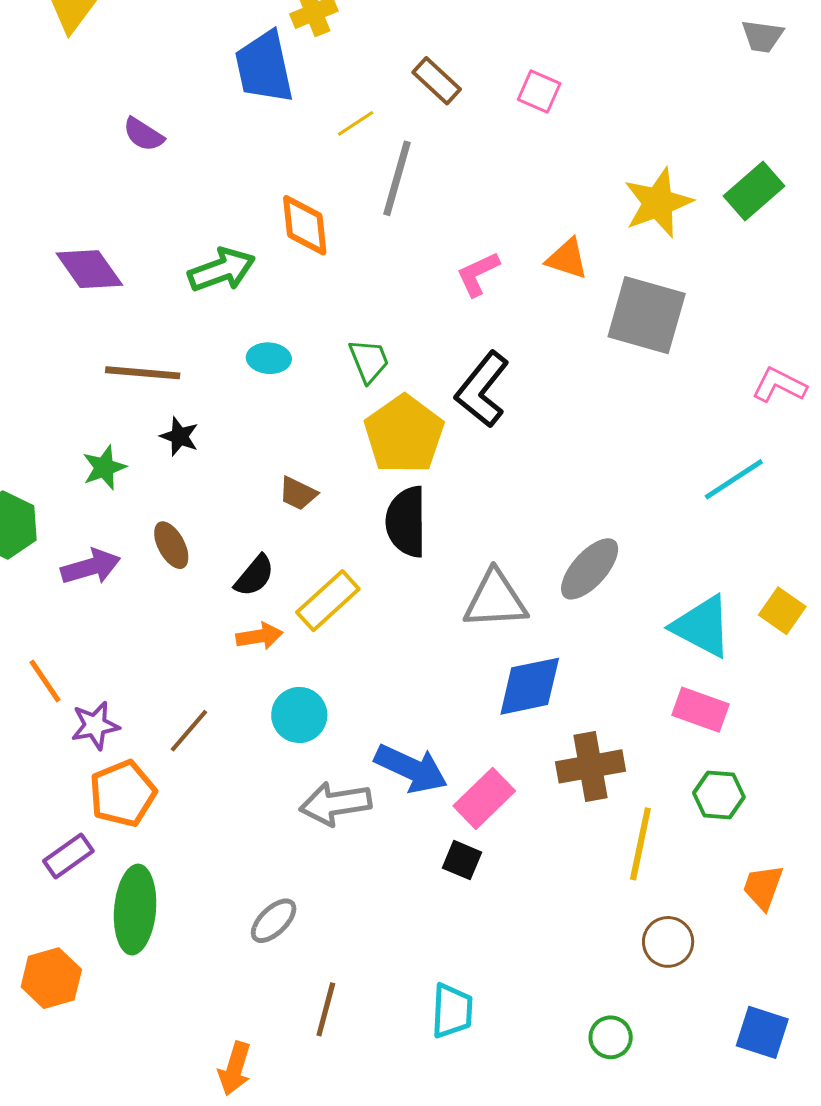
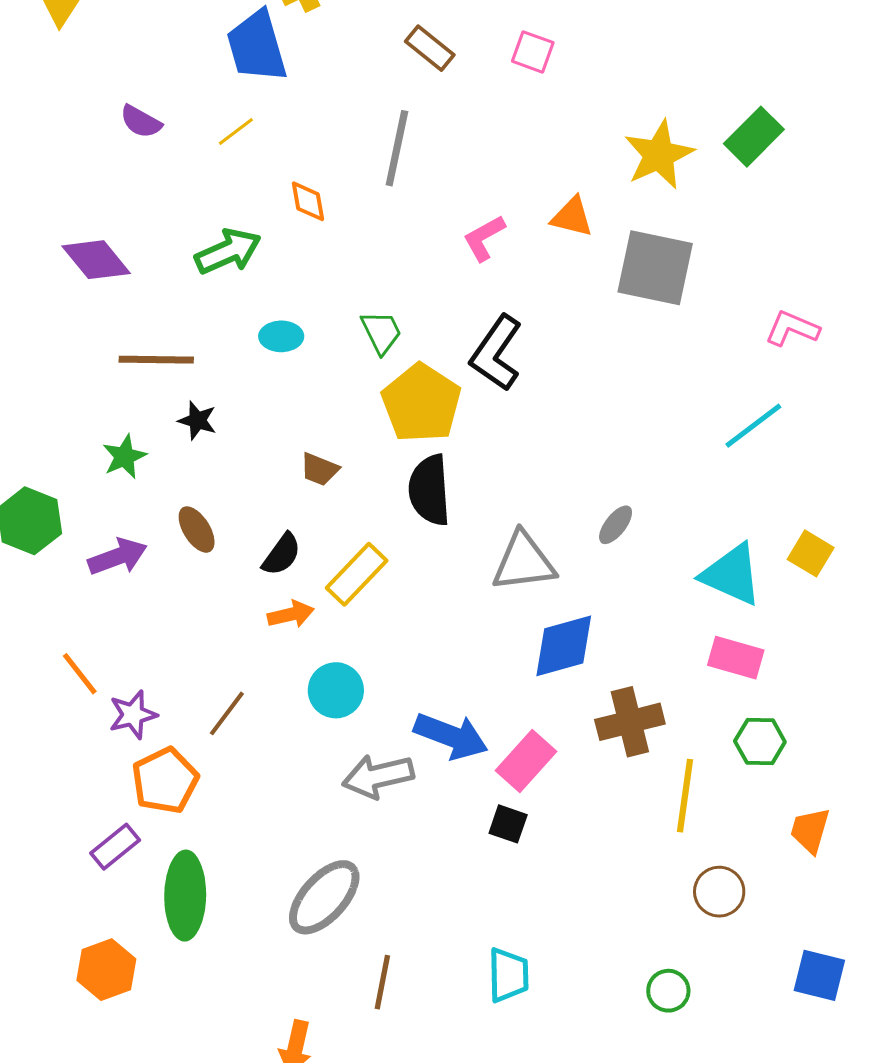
yellow line: (356, 123) -> (236, 131), moved
orange diamond: (305, 225) -> (308, 201), size x0.7
gray ellipse: (590, 569) -> (616, 525), size x0.6
gray ellipse: (274, 921) -> (324, 897), size x1.6

